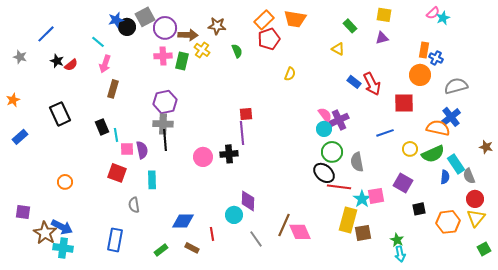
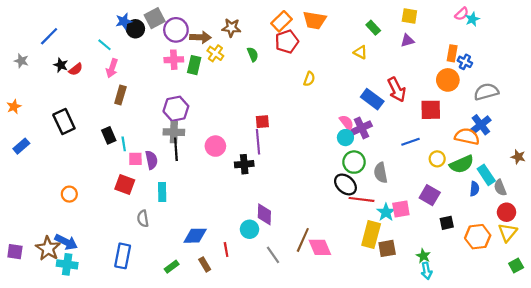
blue rectangle: (354, 82) -> (372, 99), moved, size x1.5
pink circle: (203, 157) -> (215, 146), moved
purple square: (23, 212) -> (15, 252), moved
brown rectangle: (192, 248) -> (205, 264), turned 32

